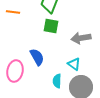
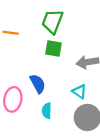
cyan semicircle: (57, 81) -> (47, 111), moved

